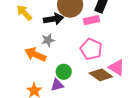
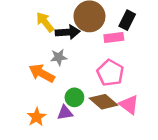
yellow arrow: (24, 13) -> (45, 22), moved
pink triangle: (117, 67) -> (129, 105), moved
brown diamond: (101, 75) -> (104, 102), moved

